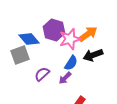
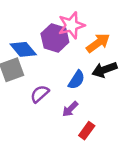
pink star: (70, 39) -> (71, 25), moved
purple arrow: (65, 78) -> (70, 109), moved

